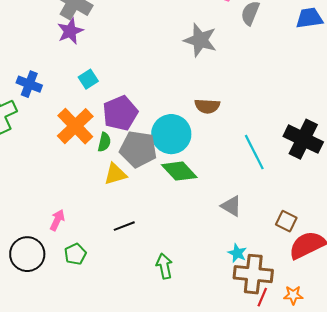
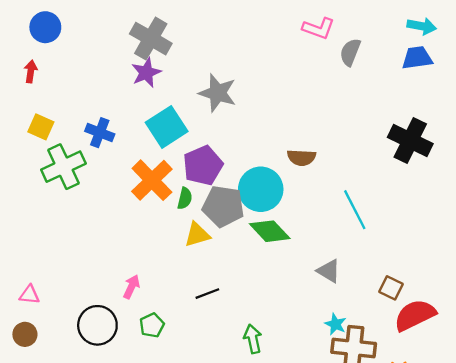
gray star: (200, 40) -> (218, 93), moved
cyan square: (88, 79) -> (167, 127), size x1.8
black cross: (303, 139) -> (410, 141), moved

